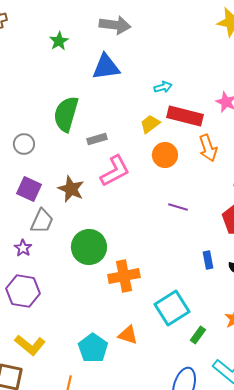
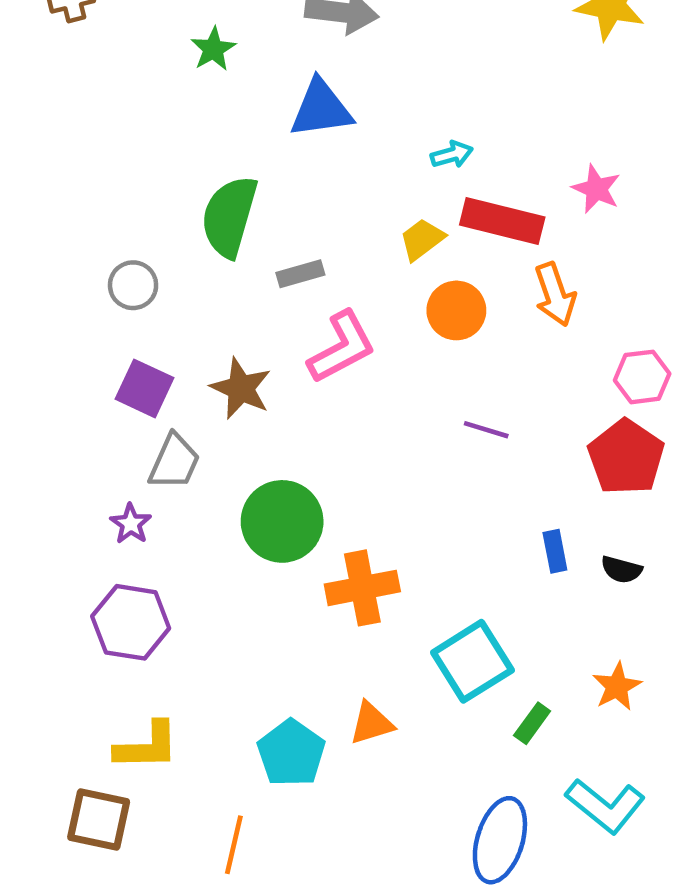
orange triangle: (128, 335) -> (372, 723), turned -35
yellow L-shape: (30, 345) -> (147, 746), turned -40

